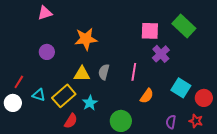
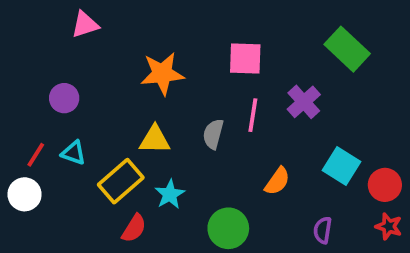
pink square: (150, 31) -> (245, 58), moved
purple circle: (47, 52) -> (64, 98), moved
gray semicircle: (104, 72) -> (213, 134), moved
pink line: (134, 72) -> (253, 115), moved
cyan triangle: (39, 95) -> (74, 153), moved
red star: (196, 121) -> (389, 226), moved

